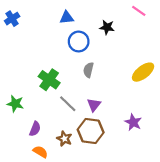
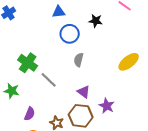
green cross: (49, 80) -> (28, 63), moved
gray line: (68, 104) -> (49, 80), moved
purple triangle: (94, 105) -> (84, 92), turned -32
purple star: (133, 122) -> (107, 106), moved

